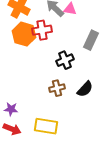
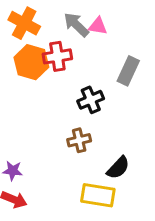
black semicircle: (85, 89) -> (118, 168), moved
yellow rectangle: (46, 126) -> (98, 195), moved

